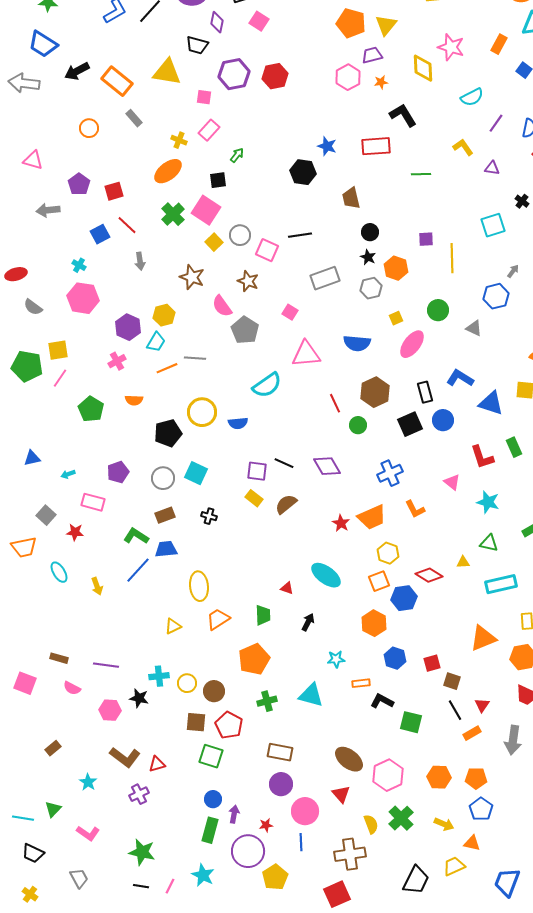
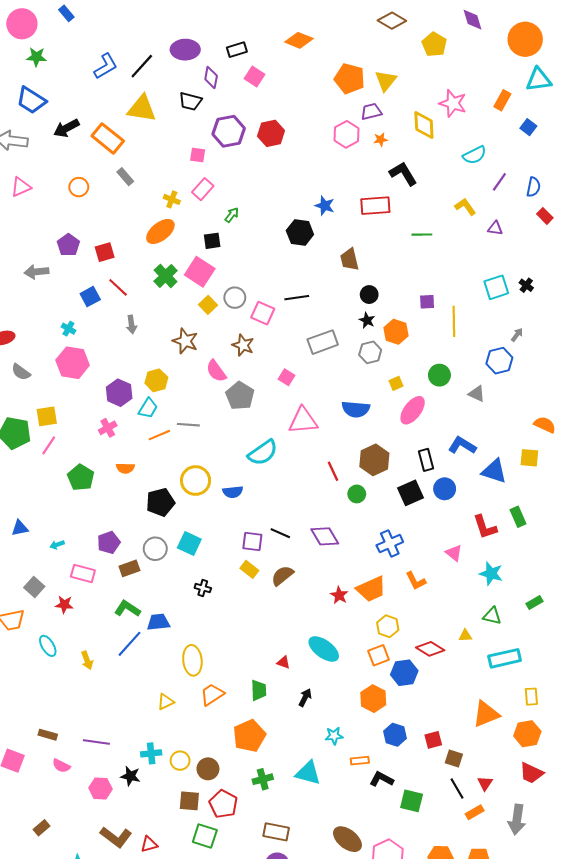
yellow triangle: (167, 72) -> (142, 109), moved
pink triangle: (33, 160) -> (21, 187), moved, turned -40
black cross: (522, 201) -> (526, 285), moved
brown rectangle: (165, 515) -> (129, 568), moved

